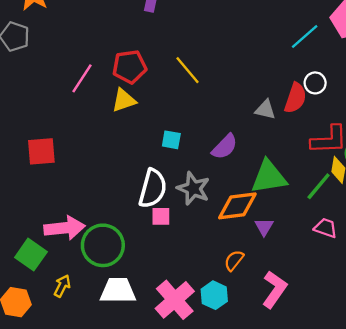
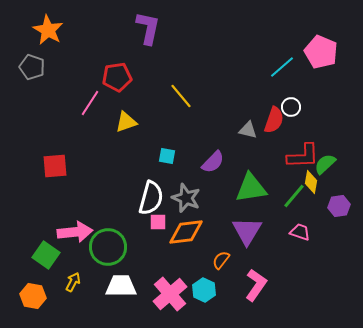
red pentagon: (130, 67) -> (117, 77), moved
orange diamond: (237, 206) -> (186, 232), moved
purple triangle: (264, 227) -> (247, 231), size x1.8

